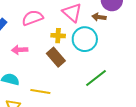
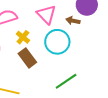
yellow cross: (58, 36) -> (23, 37), moved, turned 32

